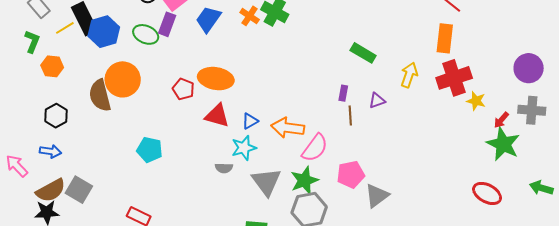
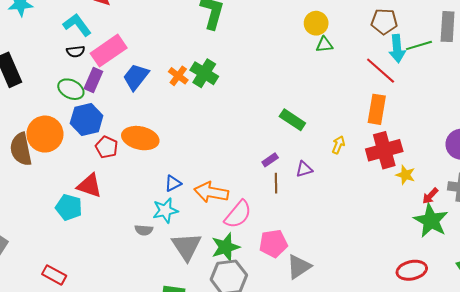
blue hexagon: (104, 32) -> (87, 120), moved
yellow arrow: (409, 75) -> (338, 145), size x0.7
purple rectangle: (343, 93) -> (270, 160), turned 42
red triangle: (217, 116) -> (89, 186), moved
red ellipse: (487, 193) -> (412, 270), turned -44

